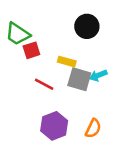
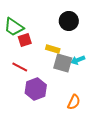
red line: (44, 84) -> (20, 67), moved
purple hexagon: (54, 126) -> (36, 89), moved

